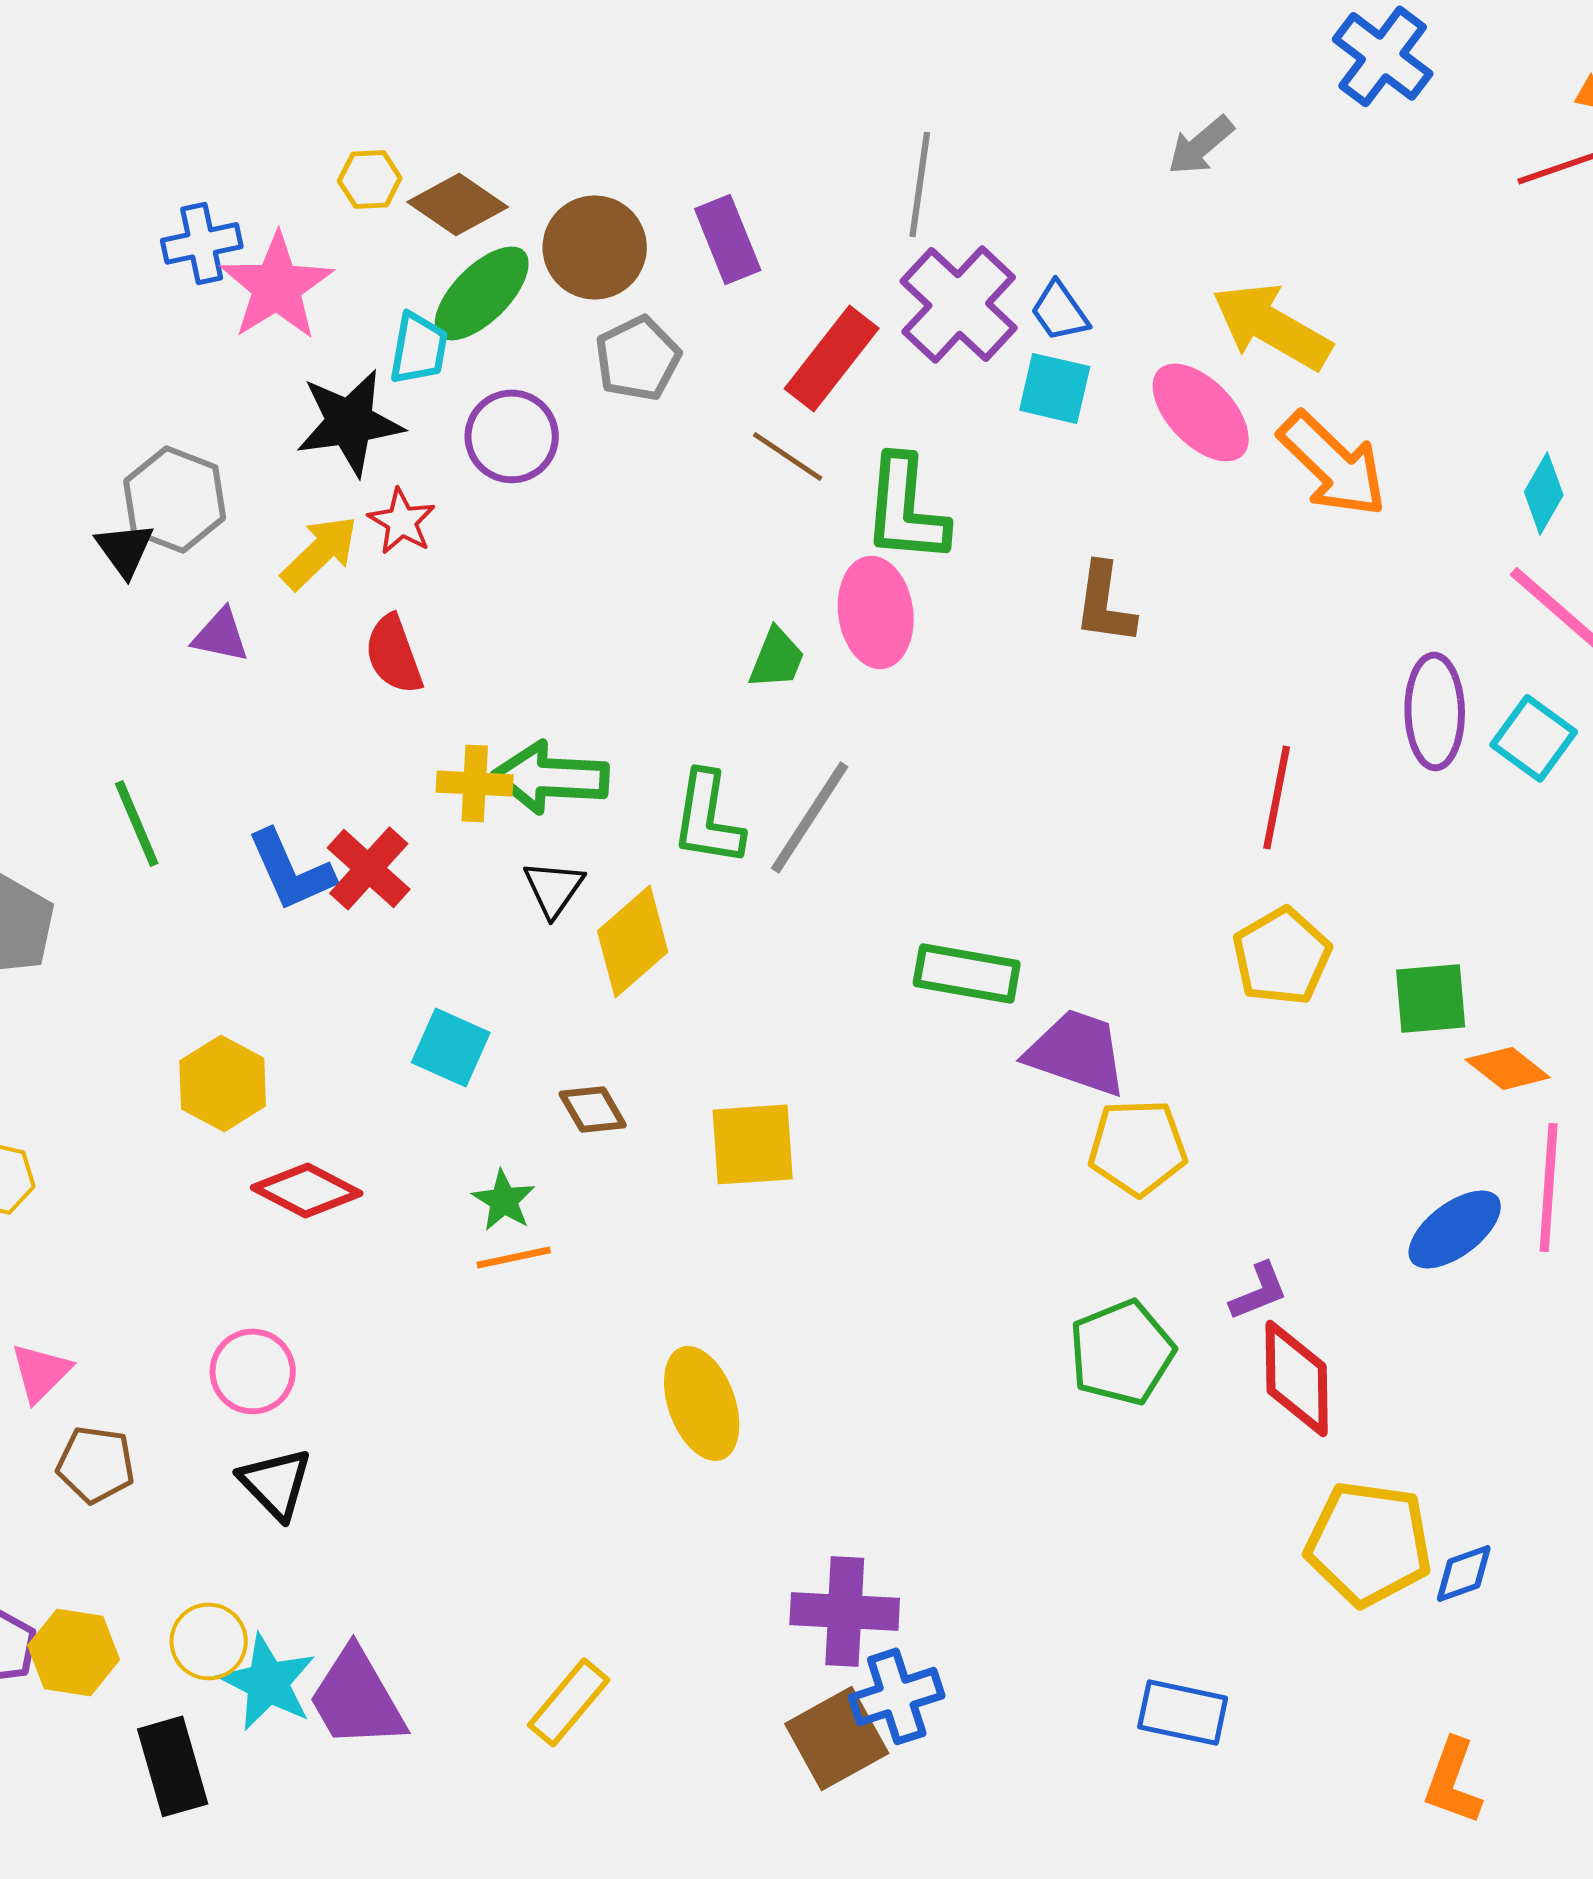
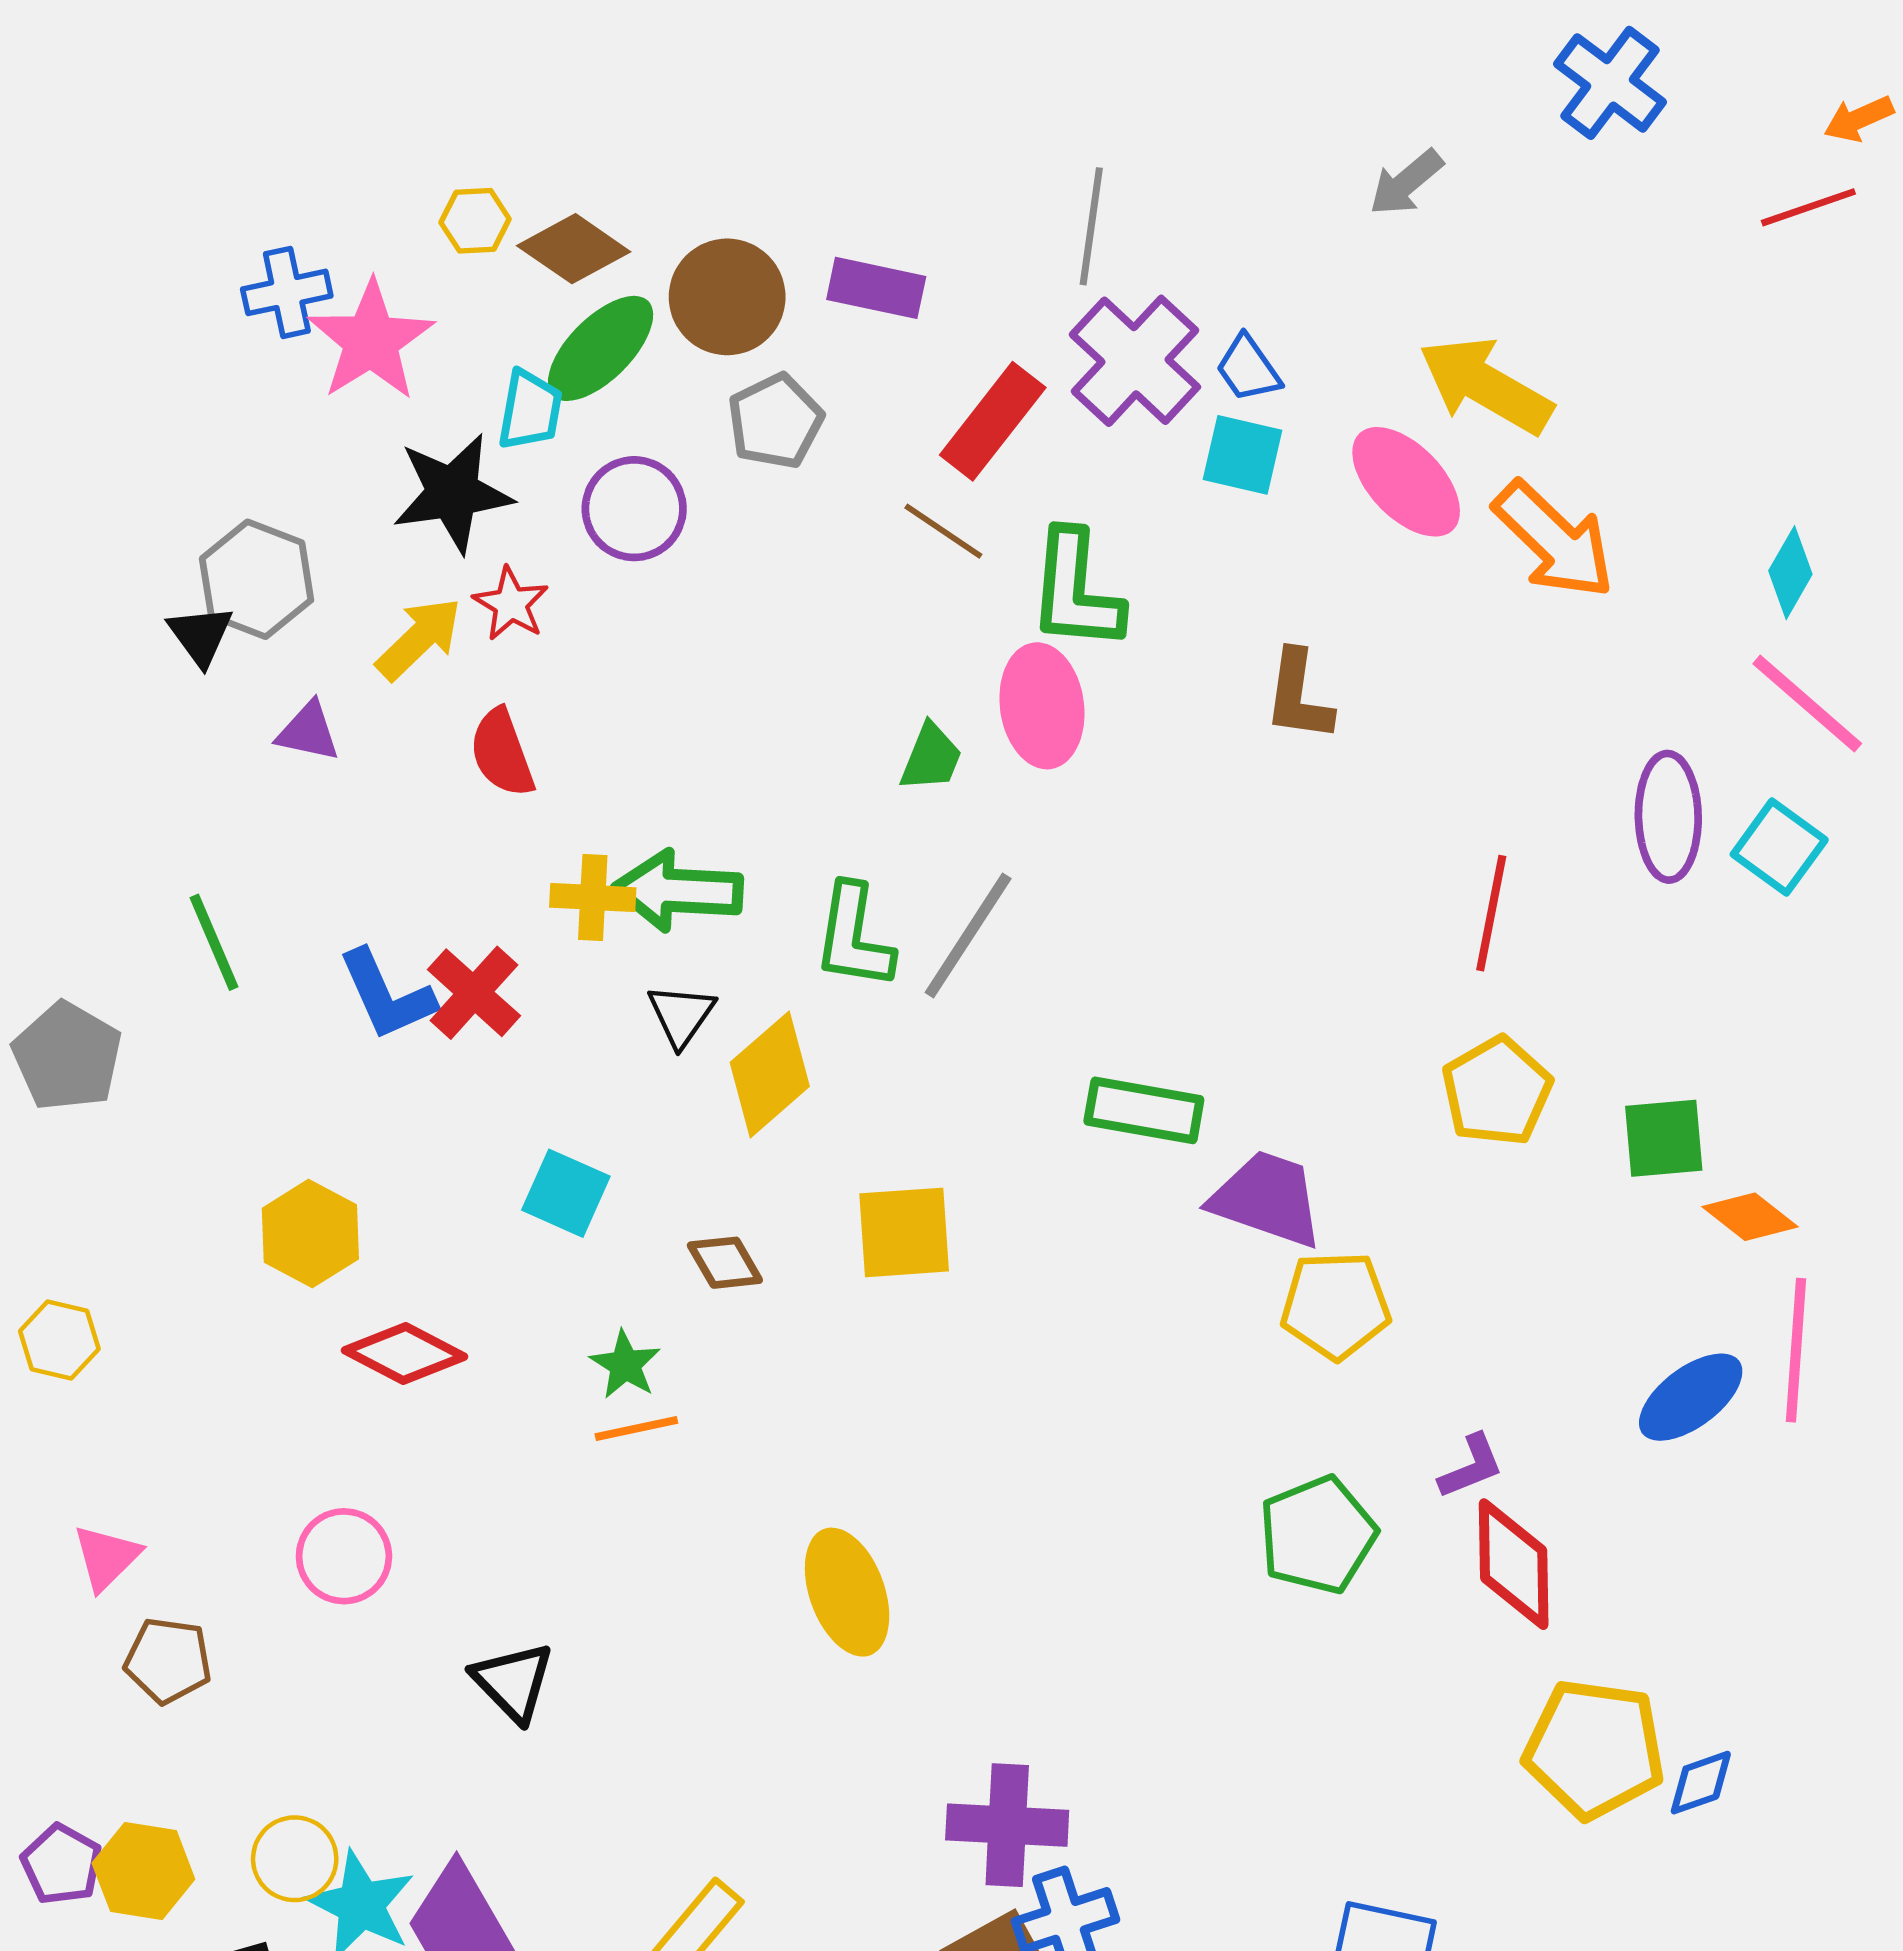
purple rectangle: (728, 239) -> (876, 288), turned -56
yellow square: (753, 1144) -> (904, 1232), moved
black triangle: (276, 1483) -> (513, 1682), moved

